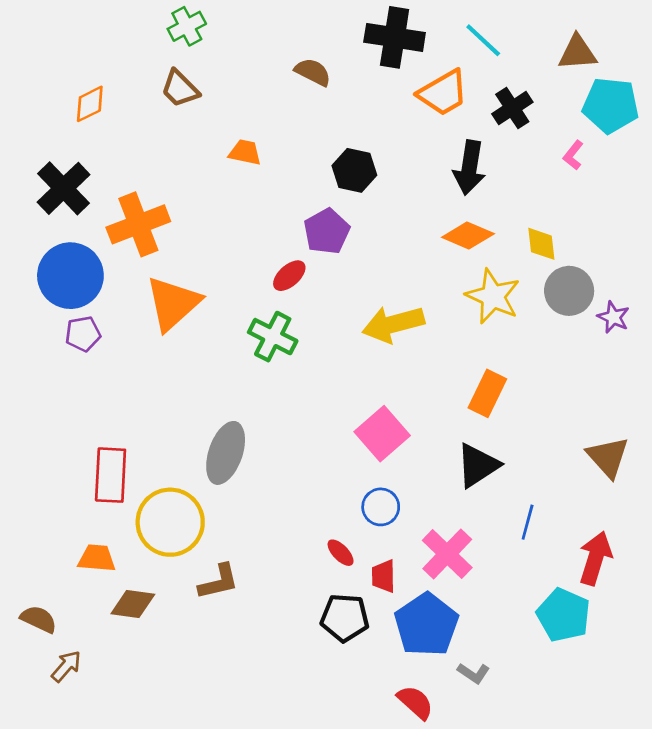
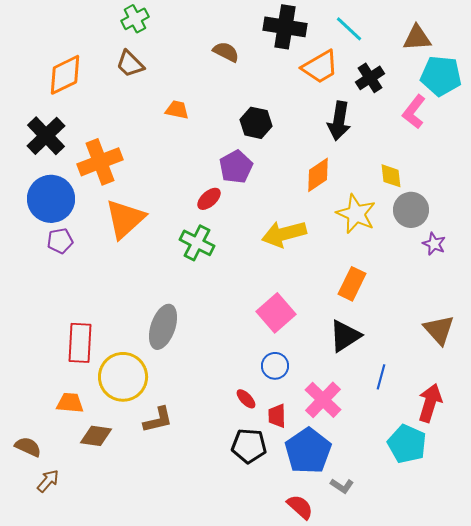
orange diamond: (90, 104) -> (65, 75), size x1.5
pink L-shape: (573, 155) -> (414, 112), size x1.6
orange diamond: (468, 235) -> (318, 175), moved, turned -57
purple star: (613, 317) -> (434, 244), moved

